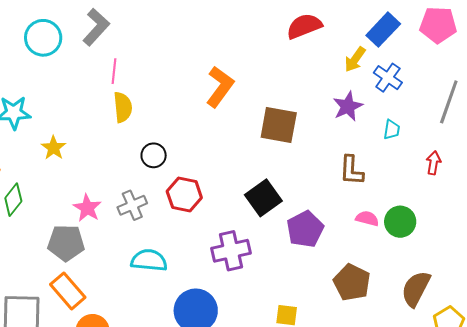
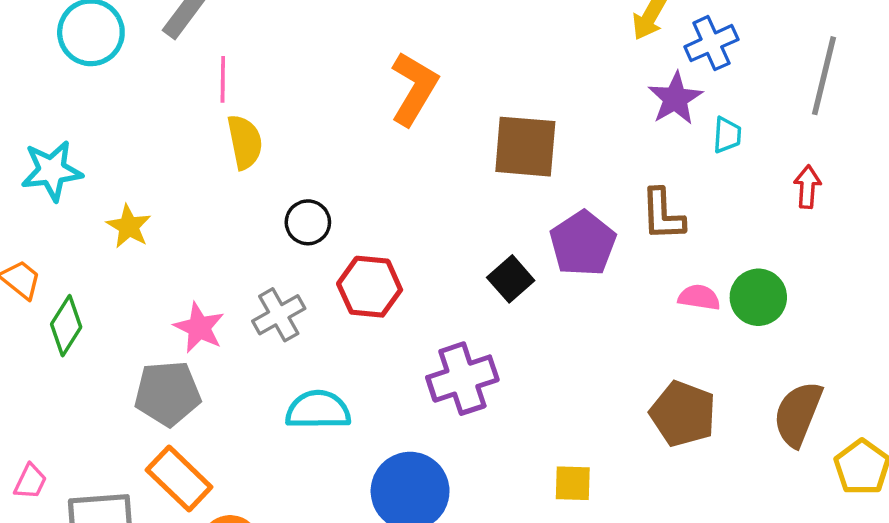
blue cross: (388, 78) -> (711, 43), turned 36
purple star: (348, 106) -> (675, 98), moved
black square: (263, 198) -> (511, 279), size x0.7
purple pentagon: (305, 229) -> (583, 244), moved

